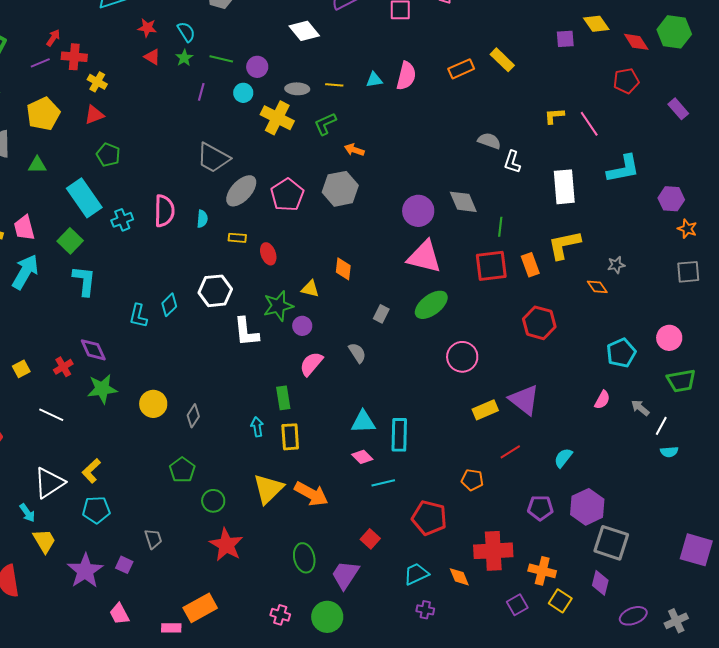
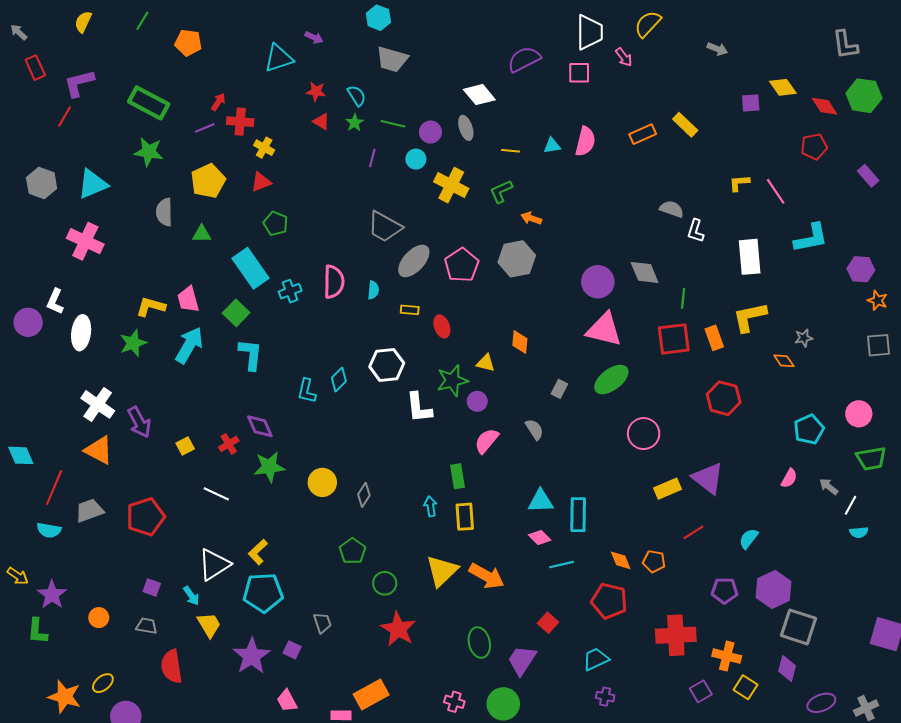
gray ellipse: (297, 89) -> (466, 128), moved, turned 70
cyan pentagon: (96, 510) -> (263, 593), size x1.4
orange diamond: (459, 577) -> (621, 560), moved

